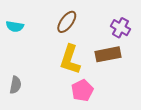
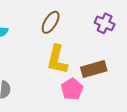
brown rectangle: (108, 54) -> (94, 69), moved

